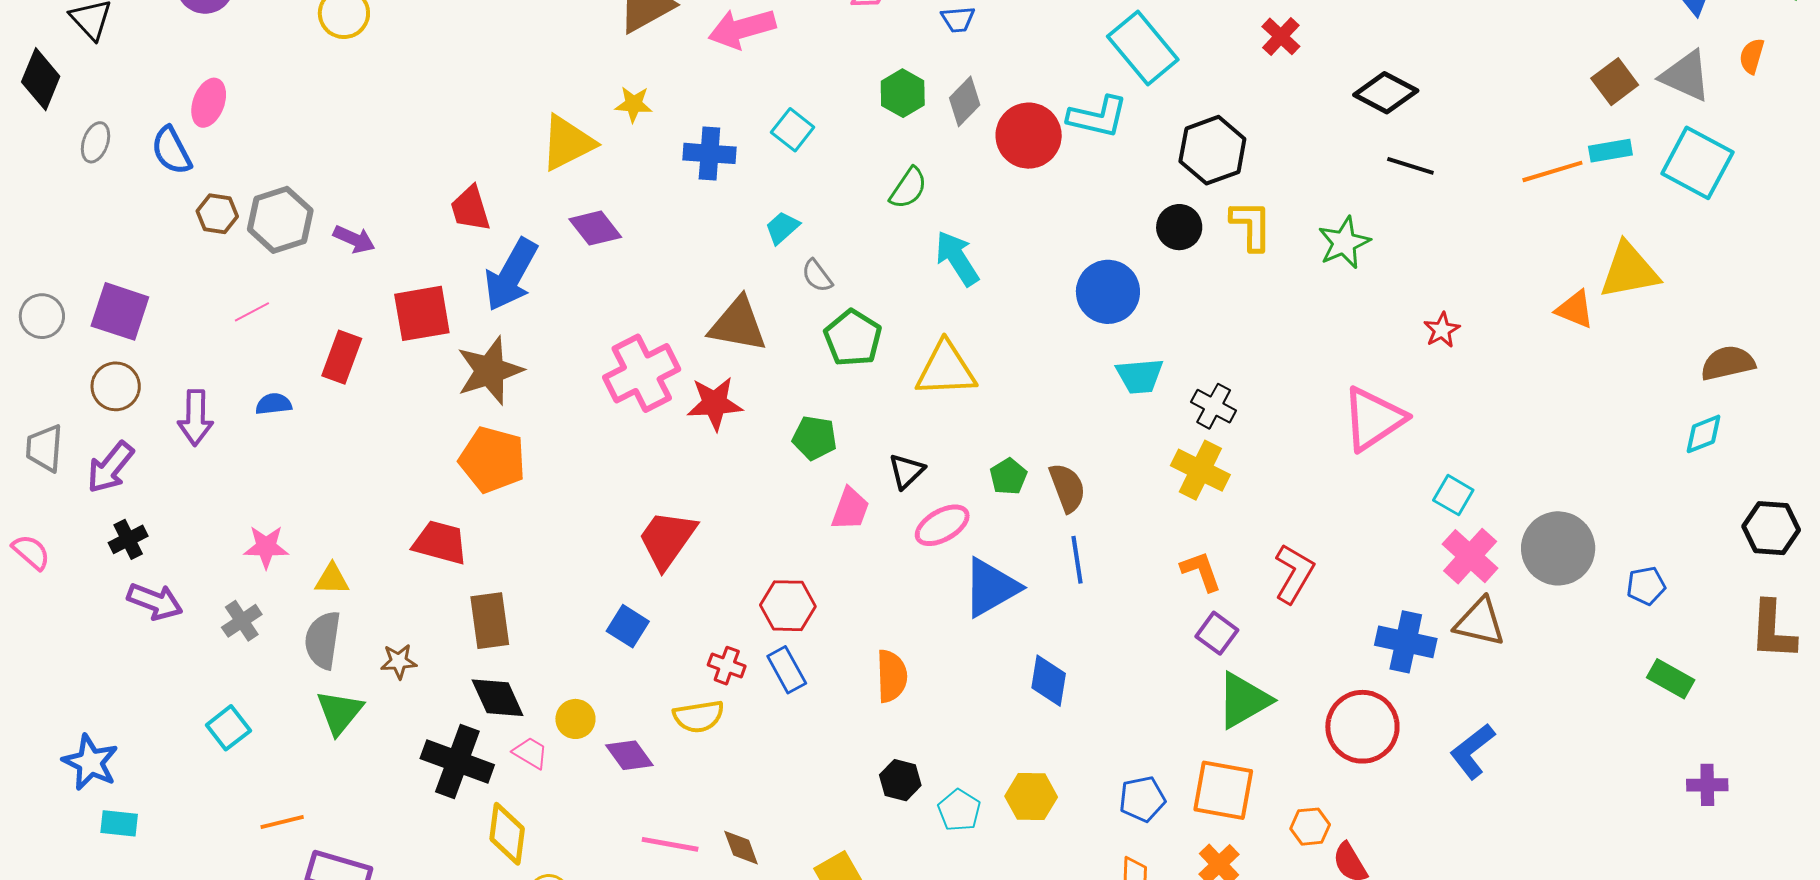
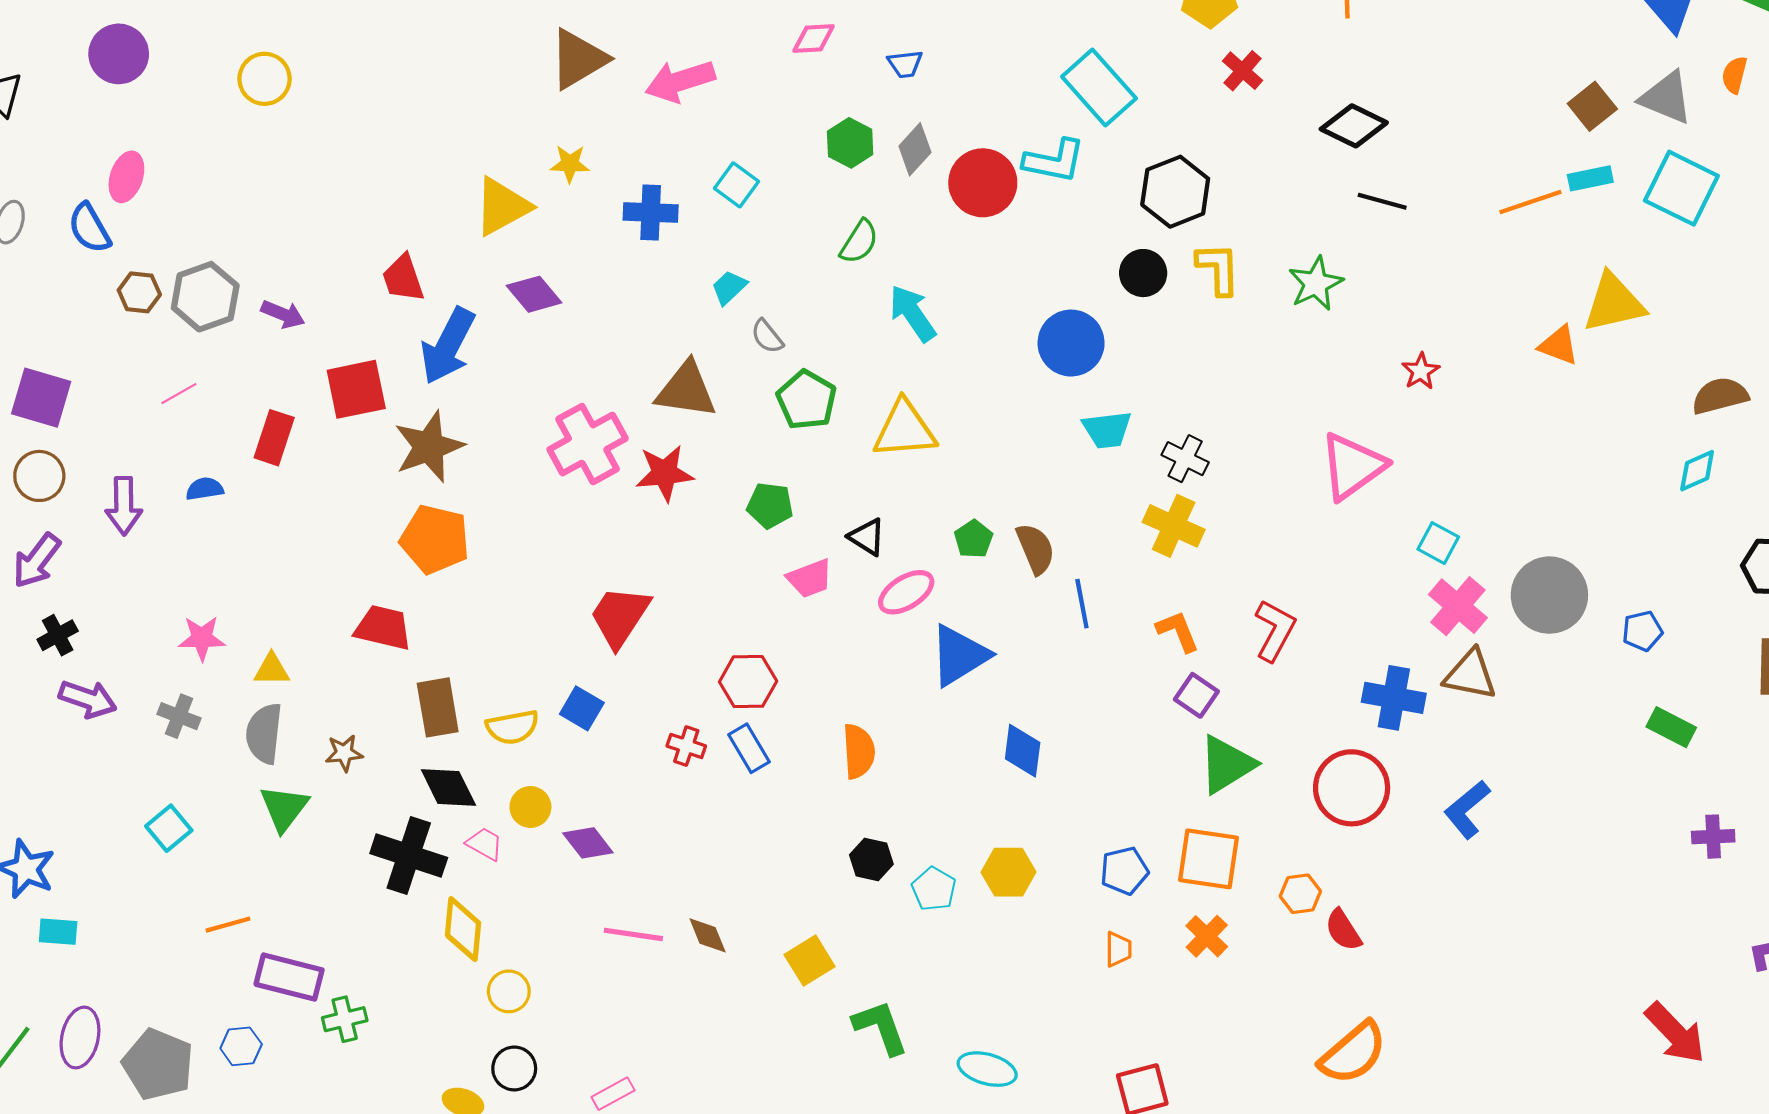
black triangle: (906, 471) -> (867, 537), turned -42
pink trapezoid: (850, 509) -> (810, 578), turned 51
blue line: (1077, 560) -> (1082, 604), moved
gray cross: (242, 621) -> (179, 716), turned -33
yellow semicircle: (699, 716) -> (512, 727), moved

